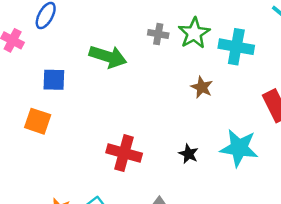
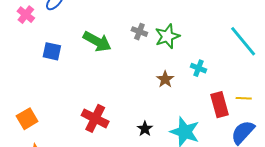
cyan cross: (236, 47) -> (198, 68), moved, size x0.6
orange square: (38, 121) -> (27, 119), moved, turned 30

